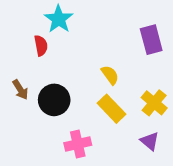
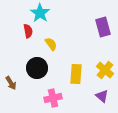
yellow semicircle: (110, 75) -> (51, 44), moved
brown arrow: (20, 90) -> (11, 83), moved
yellow rectangle: (111, 109) -> (76, 74), turned 48

